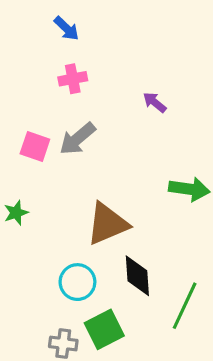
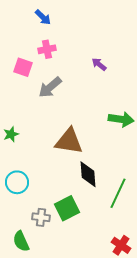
pink square: (35, 147) -> (23, 67), moved
brown triangle: (107, 224) -> (69, 141), turned 32
cyan circle: (77, 282) -> (17, 182), moved

